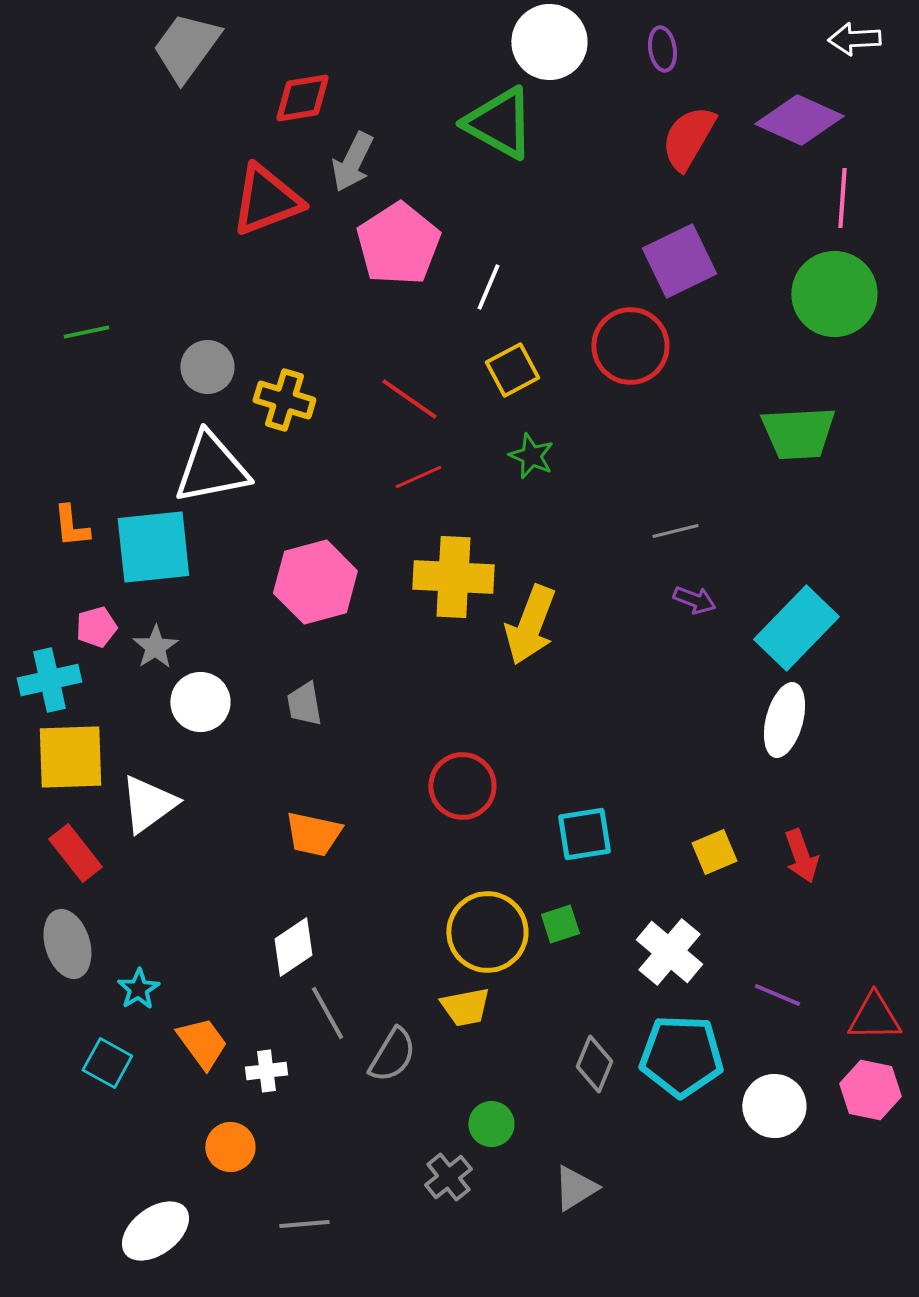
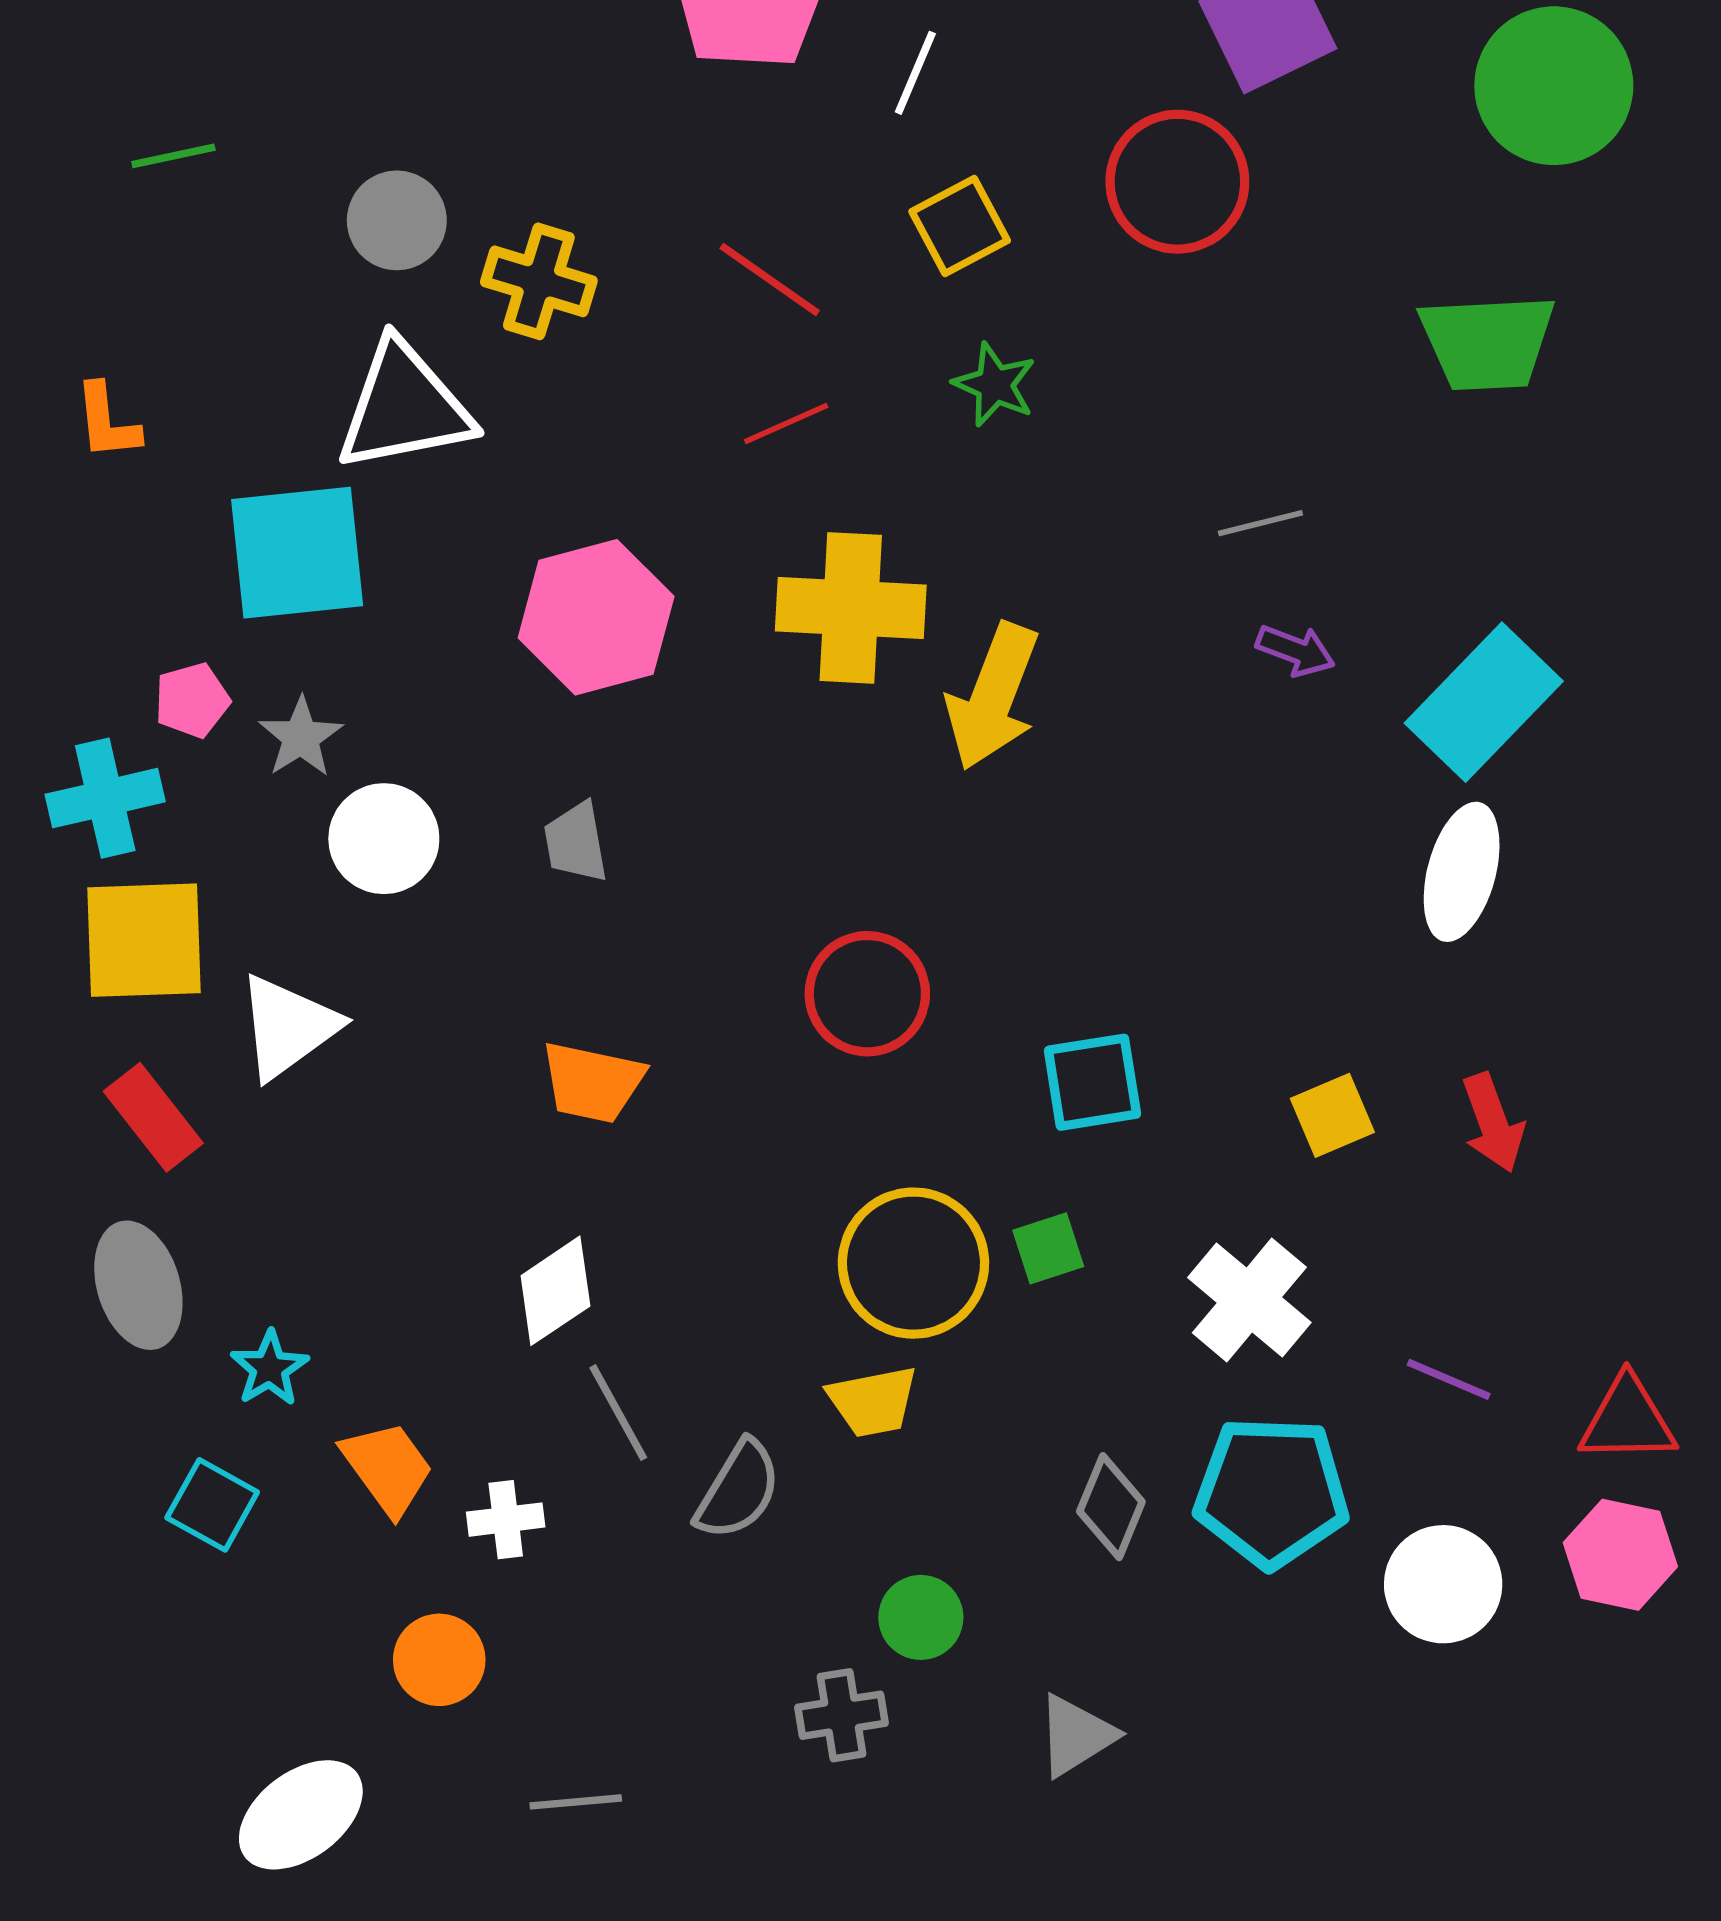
orange L-shape: (71, 526) -> (107, 422), moved
gray cross: (448, 1177) -> (842, 1715), turned 30

